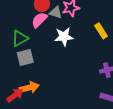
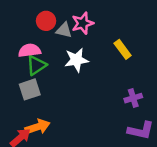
pink semicircle: (39, 20) -> (30, 50), moved, turned 42
green triangle: (20, 38) -> (36, 65), moved

